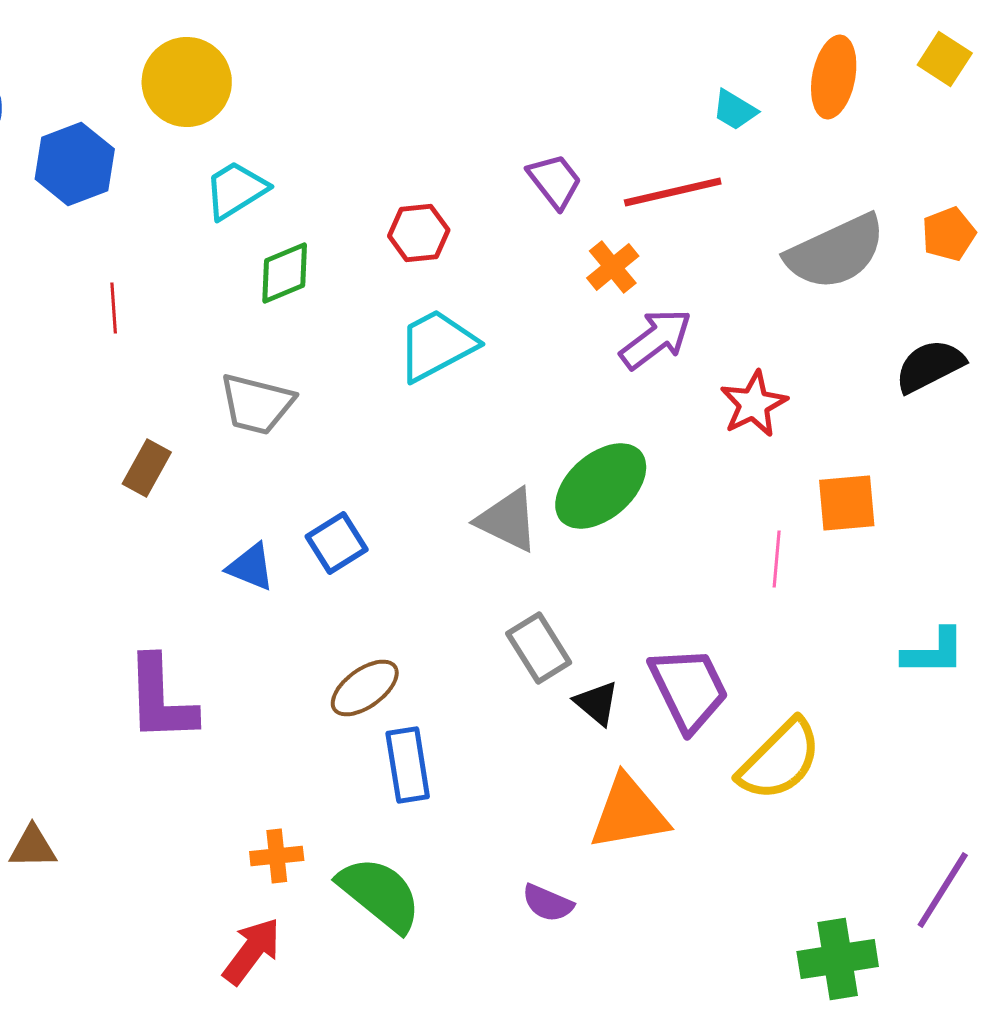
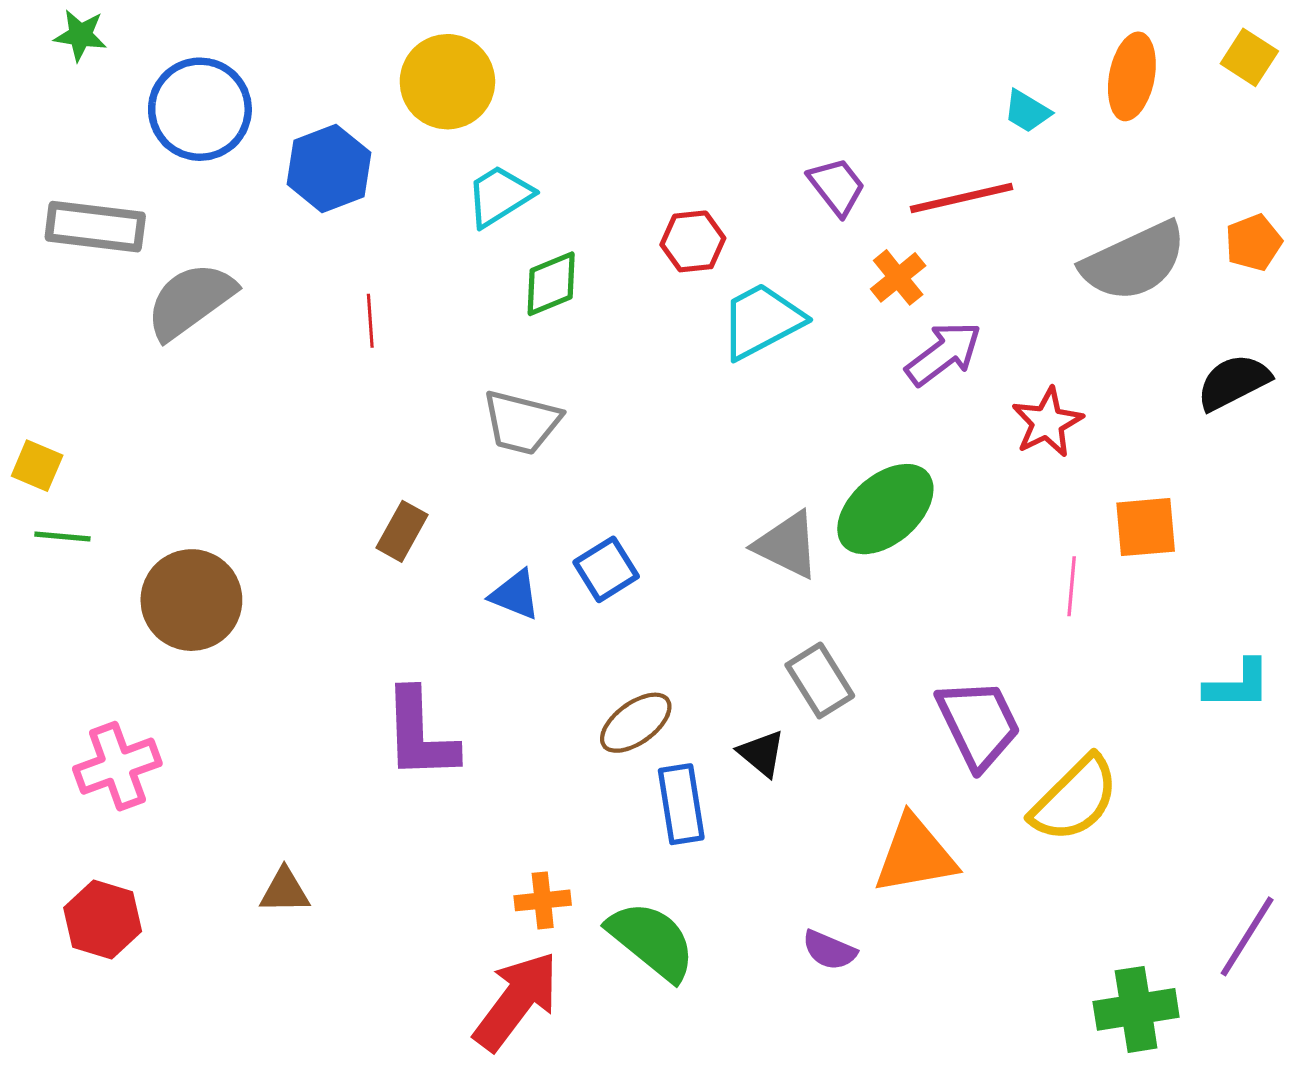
cyan trapezoid: (437, 345) -> (762, 321), moved
brown rectangle: (147, 468) -> (402, 531), moved
black triangle: (597, 703) -> (762, 753), moved
red arrow: (252, 951) -> (516, 1001), size x1.4

